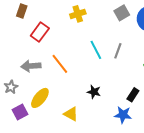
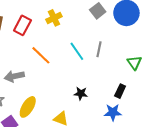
red rectangle: (40, 32) -> (22, 25), moved
orange line: (60, 64) -> (41, 55), moved

